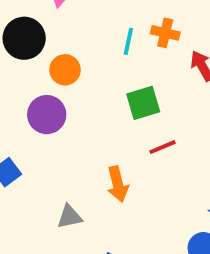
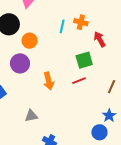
green square: (143, 103) -> (84, 60), moved
orange arrow: (118, 184) -> (49, 81), moved

